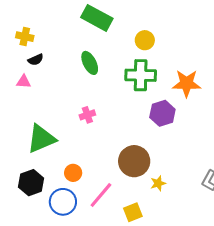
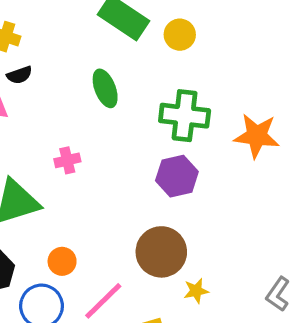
yellow circle: (145, 40) -> (180, 35), moved
purple hexagon: (162, 113) -> (177, 176), moved
pink cross: (87, 115) -> (67, 160), moved

